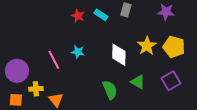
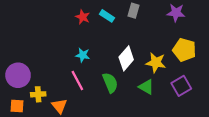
yellow star: (147, 46) -> (156, 63), moved, turned -30
white diamond: (119, 55) -> (126, 58), turned 40
pink line: (54, 60) -> (77, 81), moved
green semicircle: (110, 90) -> (110, 83), moved

